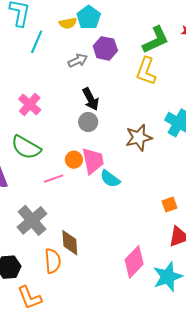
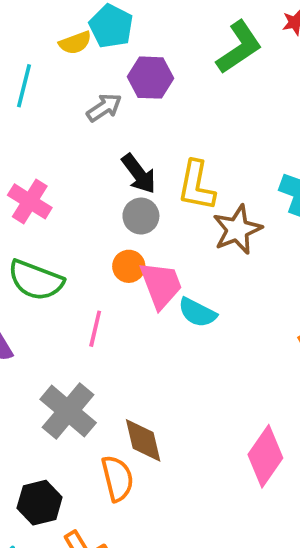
yellow L-shape: (146, 71) -> (196, 186), moved
orange circle: (74, 160) -> (129, 266), moved
pink line: (54, 179) -> (95, 329), turned -48

